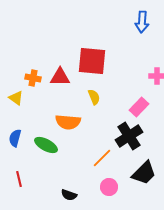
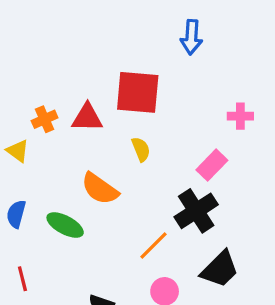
blue arrow: (142, 22) -> (191, 37), moved
orange cross: (33, 78) -> (45, 119), turned -35
orange semicircle: (68, 122) -> (100, 189), turned 30

